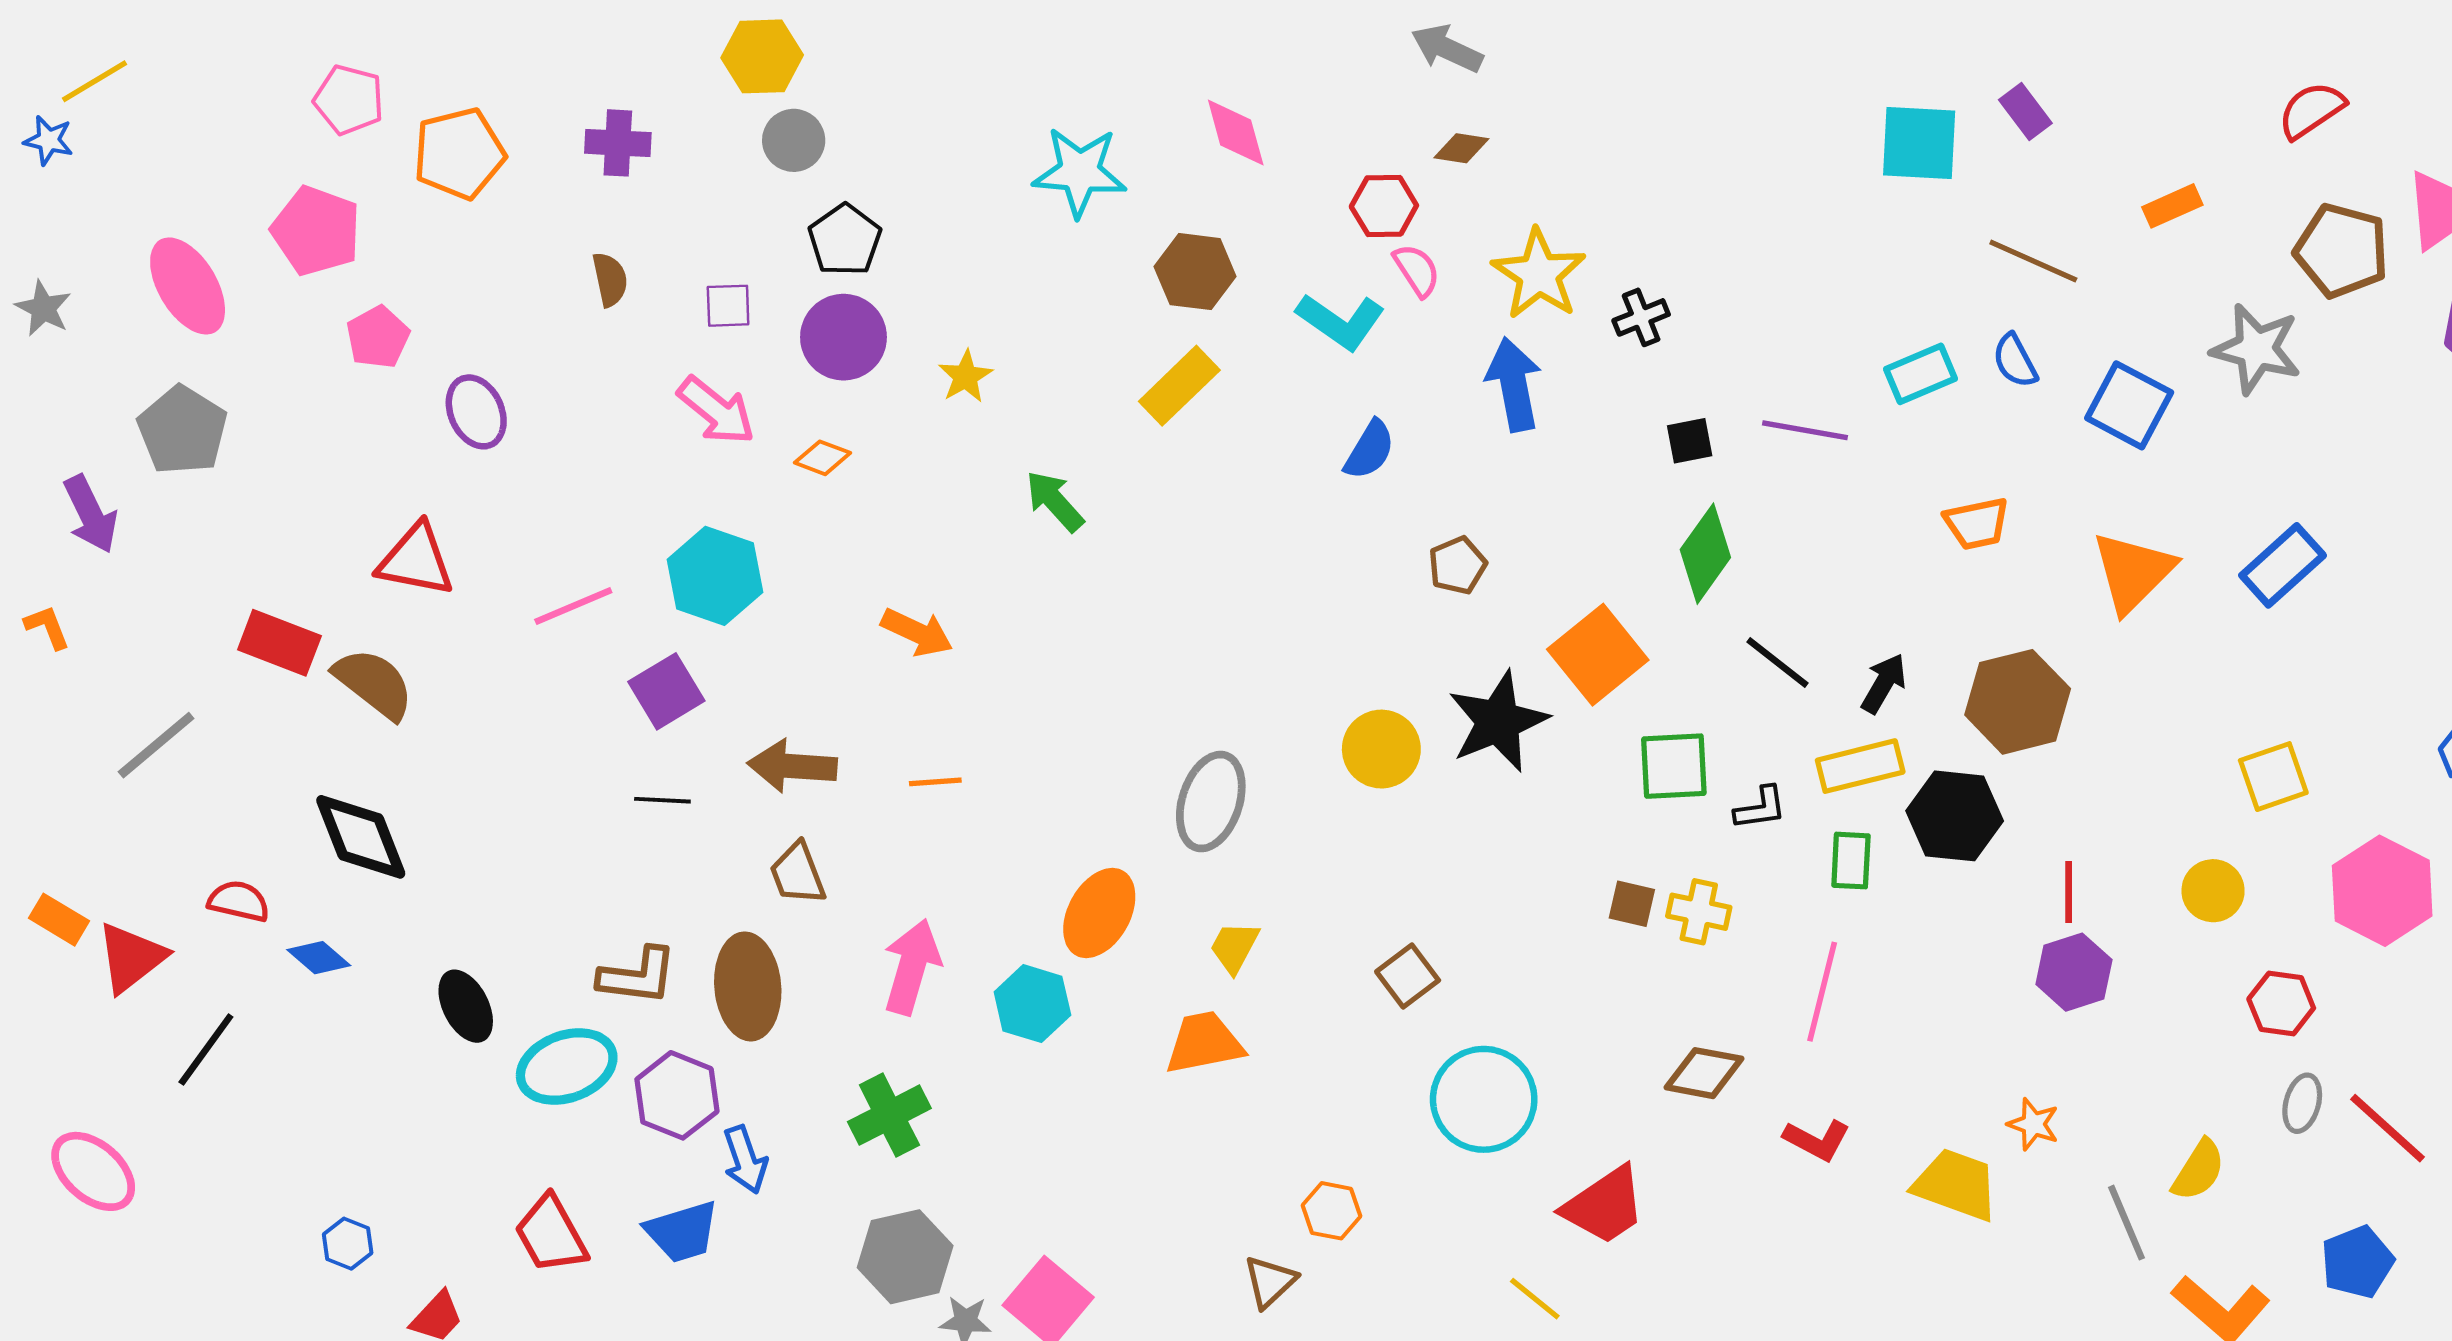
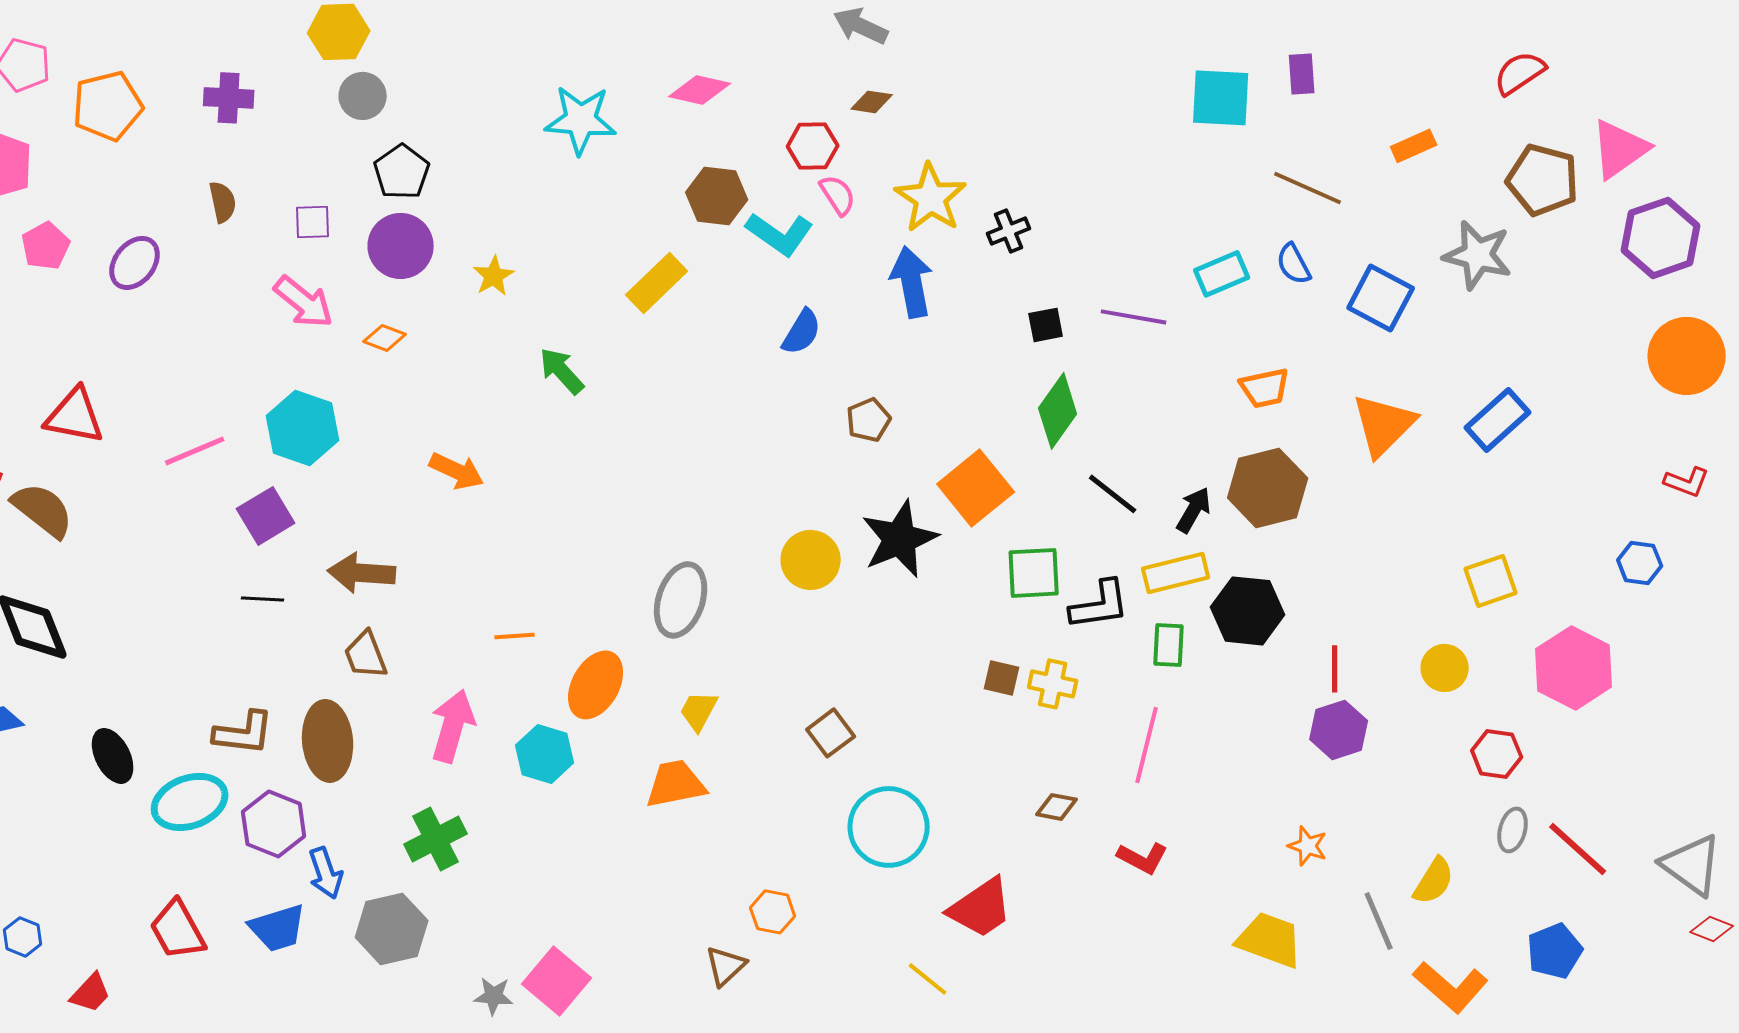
purple rectangle: (2025, 112) -> (1302, 74), turned 33
pink diamond: (1236, 132) -> (700, 90), turned -62
brown hexagon: (1195, 272) -> (717, 196), moved
purple ellipse: (476, 412) -> (135, 263), moved, turned 62
brown hexagon: (2018, 702) -> (1268, 488), moved
orange line: (935, 782) -> (515, 636), moved
black L-shape: (1760, 808) -> (1100, 605), size x1.5
brown diamond: (1704, 1073) -> (1057, 807), size x0.7
yellow trapezoid: (1956, 1185) -> (1270, 940), moved
gray hexagon: (905, 1257) -> (392, 929), moved

